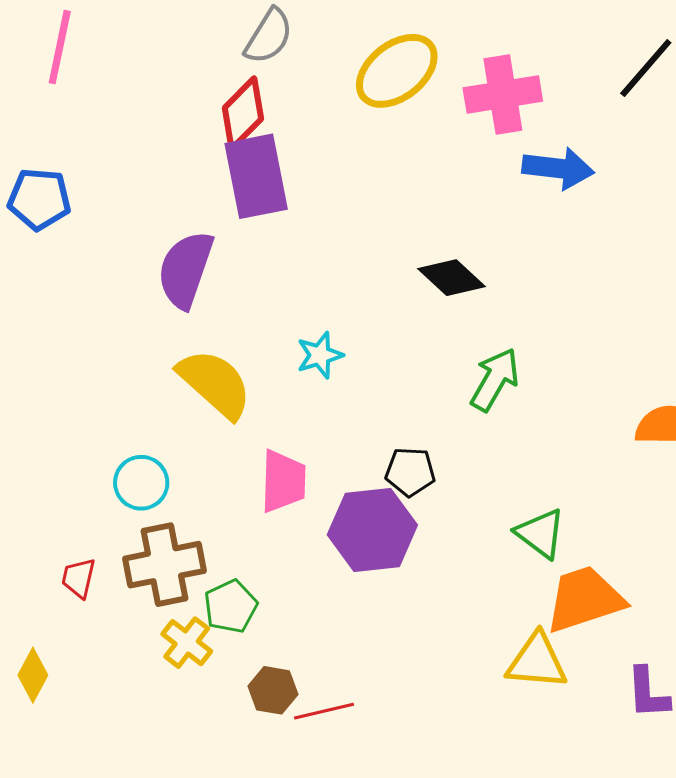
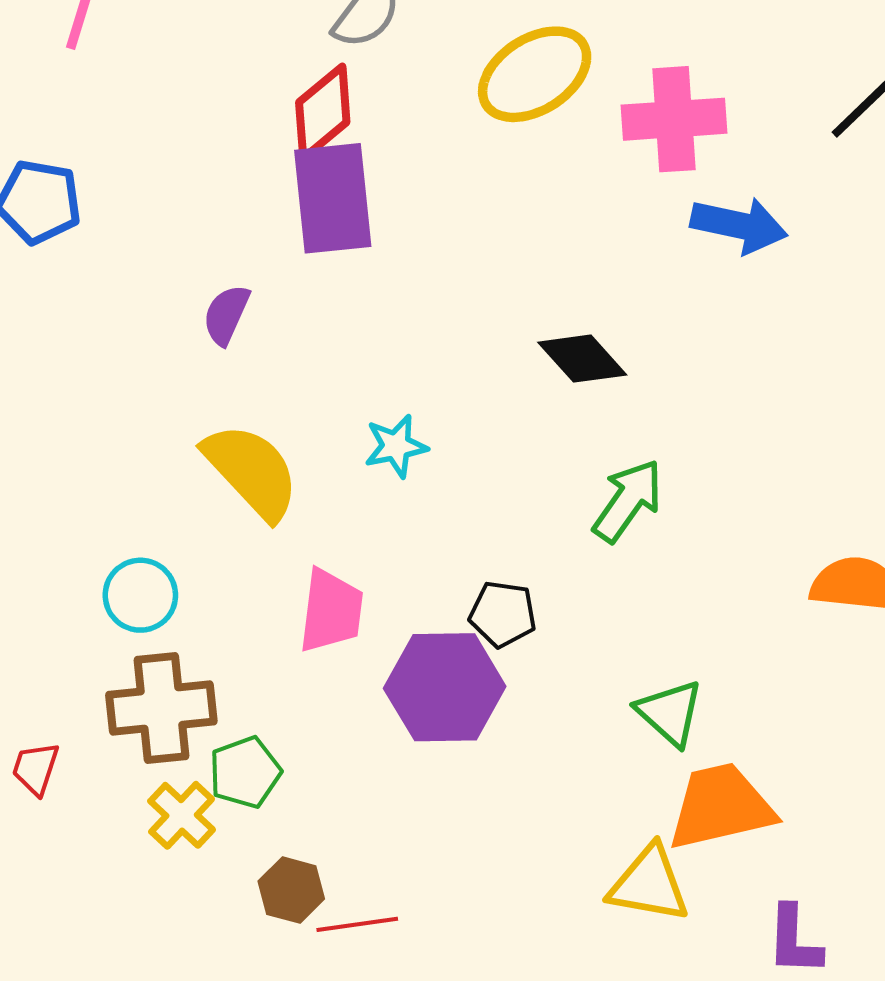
purple semicircle: (185, 270) -> (226, 315), size x0.6
red trapezoid: (79, 578) -> (36, 769), moved

